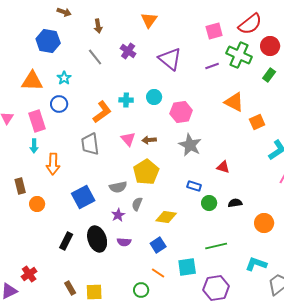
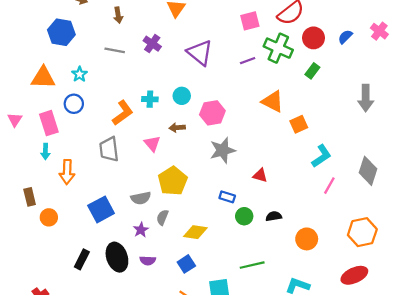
gray line: (95, 57) -> (115, 50), turned -42
brown arrow: (149, 140) -> (177, 128), moved
gray star: (190, 145) -> (223, 150), turned 30

